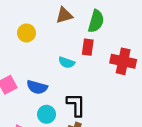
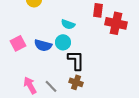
red rectangle: (88, 47) -> (98, 10), moved
cyan circle: (47, 114) -> (63, 42), moved

